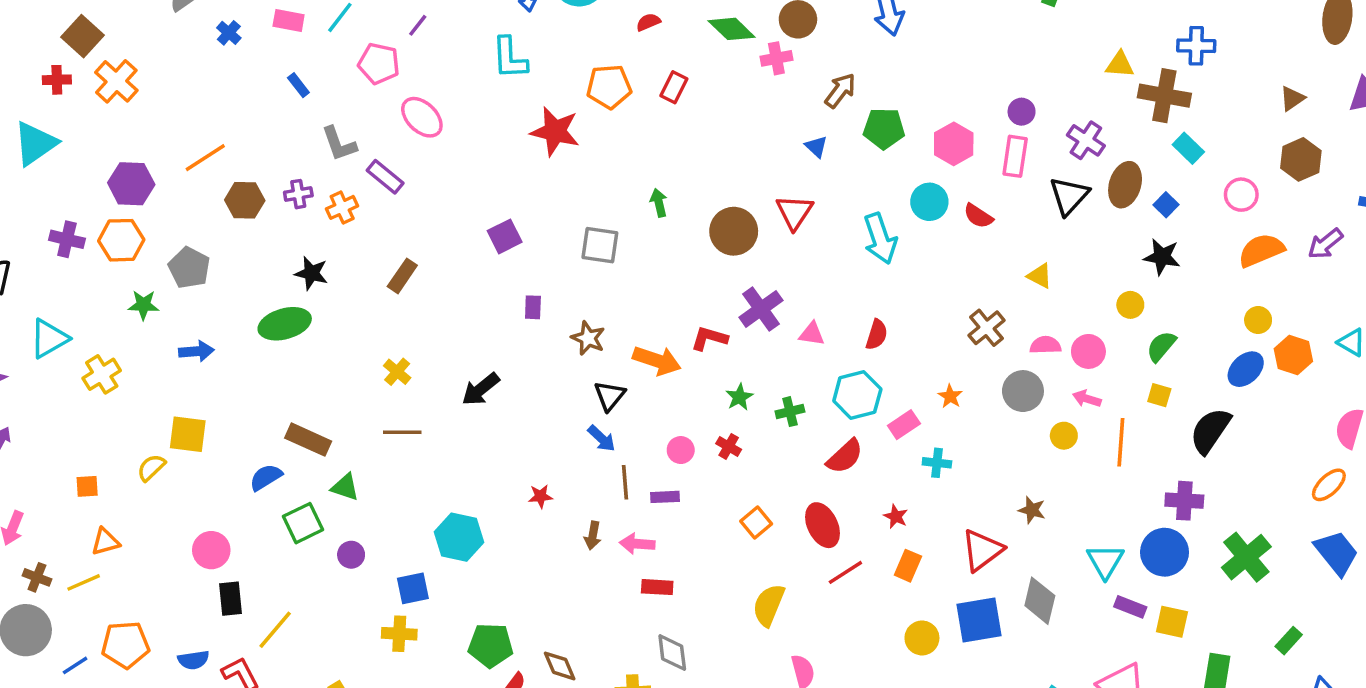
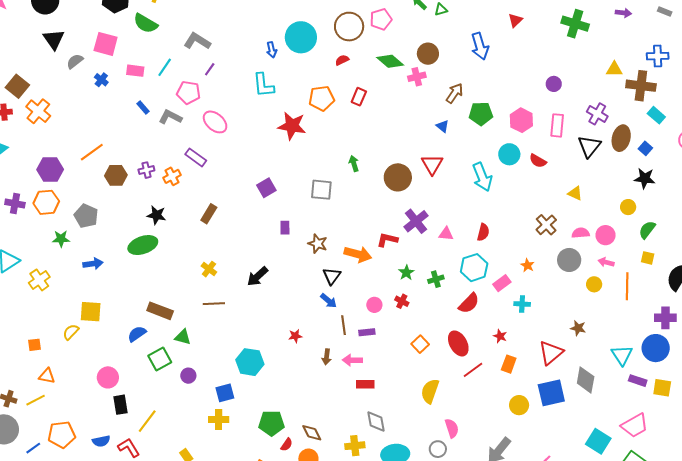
purple circle: (1022, 112) -> (554, 84), moved
gray L-shape: (339, 144) -> (170, 117), moved, turned 140
orange triangle: (105, 542) -> (47, 376), turned 30

